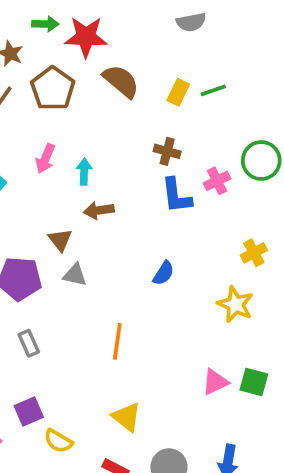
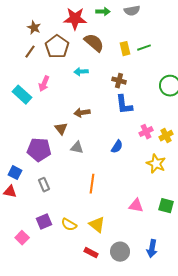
green arrow: (45, 24) -> (103, 12), moved
yellow rectangle: (178, 92) -> (125, 49), turned -40
pink arrow: (45, 159) -> (44, 84), moved
cyan arrow: (84, 172) -> (81, 72), moved, turned -96
pink cross: (217, 181) -> (146, 132), moved
gray triangle: (75, 275) -> (77, 148), moved
pink triangle: (215, 382) -> (136, 206), moved, turned 35
yellow semicircle: (58, 441) -> (69, 225), moved

